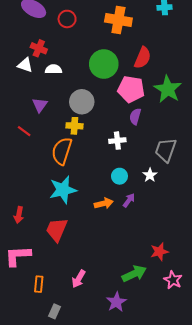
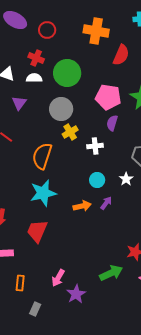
red cross: (39, 48) -> (36, 58), moved
red semicircle: (143, 58) -> (121, 55), moved
green circle: (104, 64) -> (67, 73), moved
purple triangle: (40, 105) -> (19, 103), moved
yellow cross: (74, 126) -> (70, 132), moved, turned -35
purple star: (116, 302) -> (76, 294), moved

